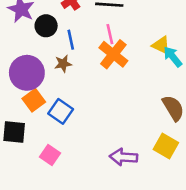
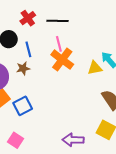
yellow triangle: (161, 45) -> (95, 68), moved, turned -35
blue square: (61, 111) -> (23, 106), turned 30

